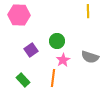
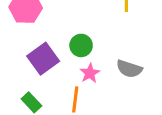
purple square: (31, 50) -> (43, 59), size x1.5

